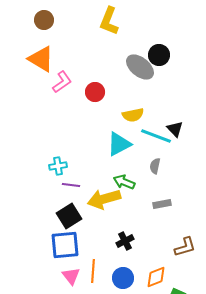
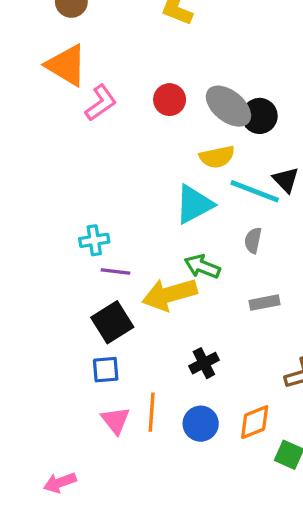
black circle: (159, 55) -> (260, 116), moved
gray ellipse: (140, 67) -> (228, 106), moved
red circle: (95, 92) -> (170, 100), moved
blue square: (65, 245) -> (106, 370), size x0.6

